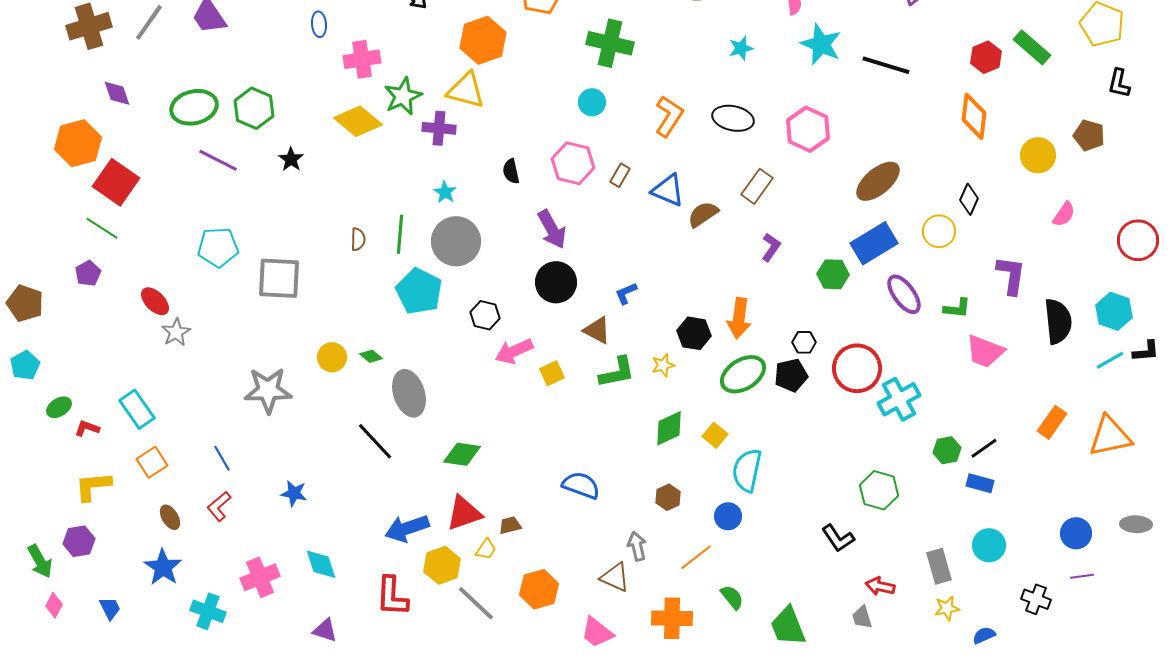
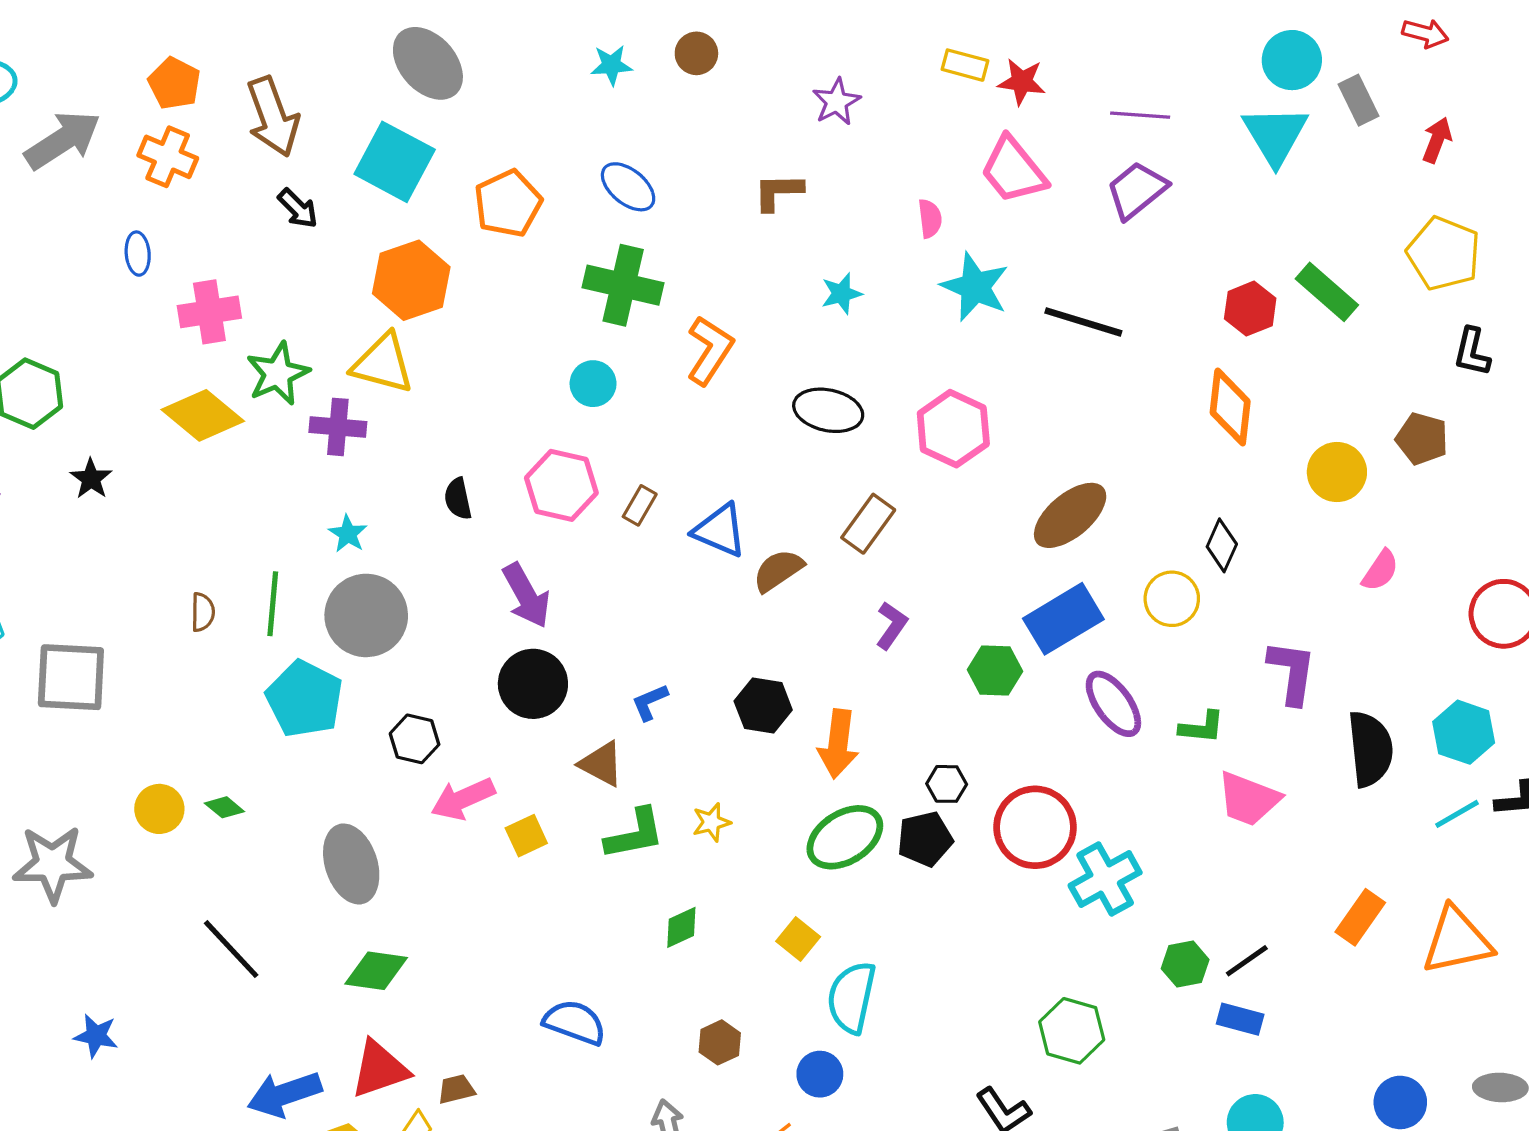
orange L-shape: (669, 116) -> (710, 350), moved
black hexagon: (694, 333) -> (763, 706), moved
gray ellipse: (409, 393) -> (351, 864), moved
green diamond: (669, 428) -> (681, 927), moved, size x0.7

